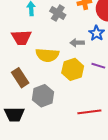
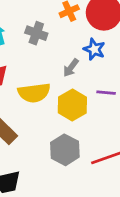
gray arrow: (77, 43) -> (71, 68), turned -40
gray hexagon: (43, 96) -> (65, 150), moved

